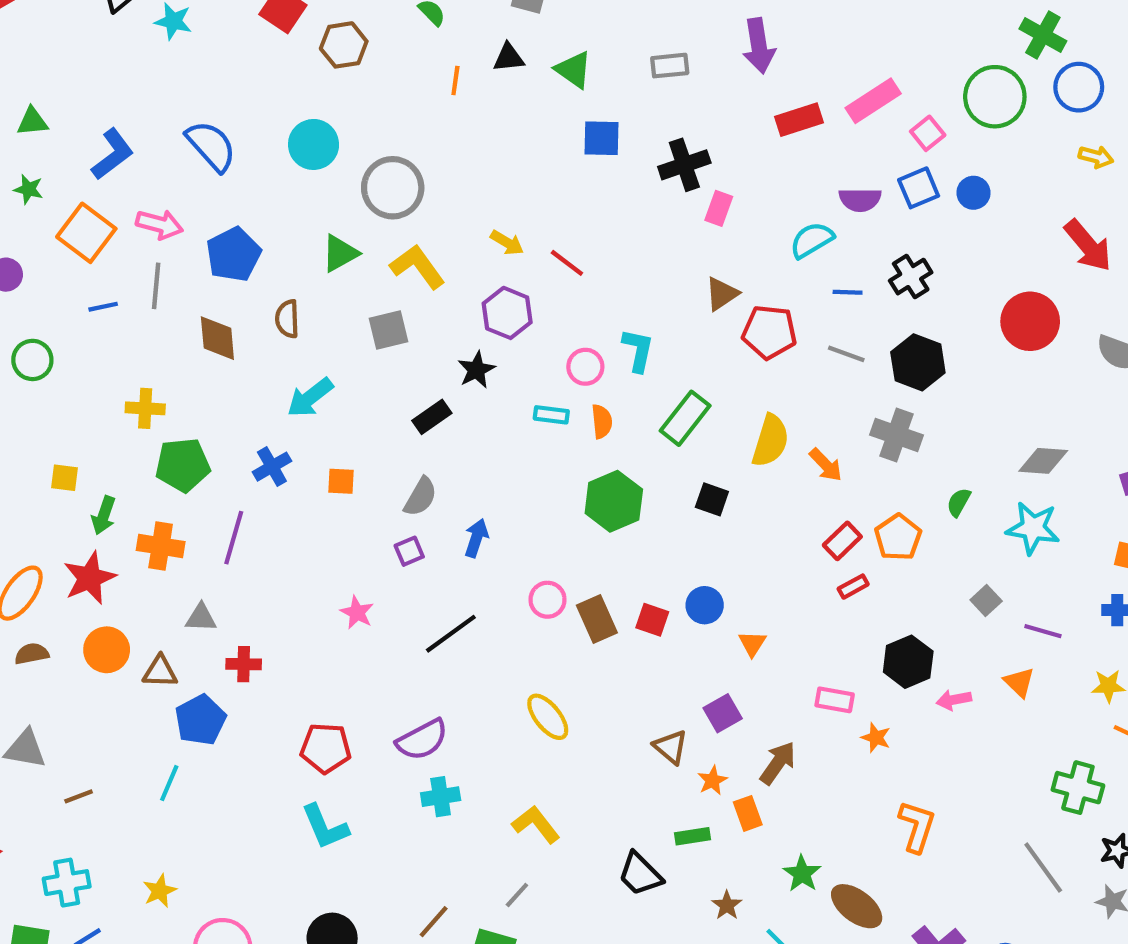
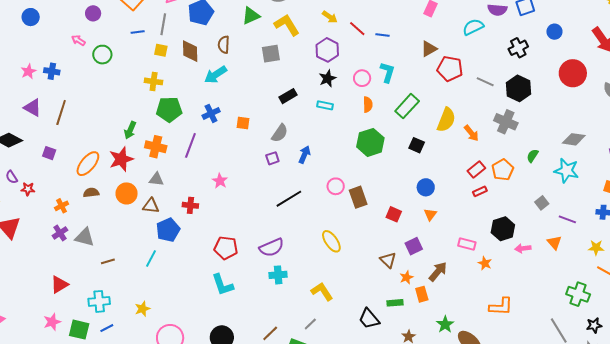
blue circle: (973, 193) -> (554, 32), moved
blue line: (848, 292) -> (383, 35), moved
black star: (477, 370) -> (328, 78), moved
cyan arrow: (310, 398) -> (216, 75), moved
cyan rectangle: (551, 415) -> (325, 105), moved
yellow square: (64, 478) -> (161, 50), moved
blue circle: (705, 605) -> (426, 187), moved
pink star: (357, 612) -> (220, 181), moved
gray triangle: (201, 618) -> (156, 179), moved
red square: (652, 620) -> (394, 214), moved
orange L-shape: (917, 826) -> (501, 307), turned 70

